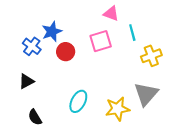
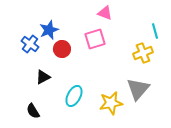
cyan line: (132, 33) -> (155, 31), moved
black triangle: (26, 81) -> (43, 77), moved

